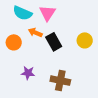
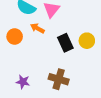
black rectangle: (54, 42) -> (65, 43), moved
purple star: (28, 73) -> (23, 82), moved

